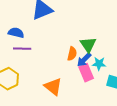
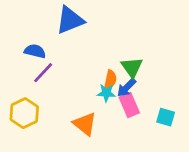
purple line: (22, 49) -> (43, 73), turned -48
cyan star: (99, 64) -> (106, 93), moved

